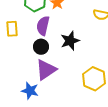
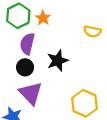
purple triangle: (46, 70) -> (31, 93), turned -40

